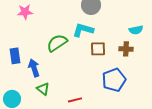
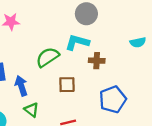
brown square: (98, 49) -> (67, 85), moved
brown cross: (126, 49) -> (97, 61), moved

